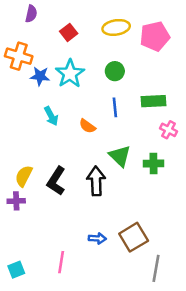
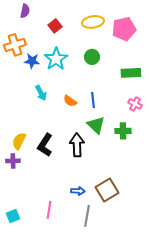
orange cross: (19, 56) -> (15, 45), turned -35
green rectangle: (154, 101) -> (131, 73), moved
blue line: (115, 107) -> (93, 100), moved
gray line: (156, 268) -> (87, 216), moved

